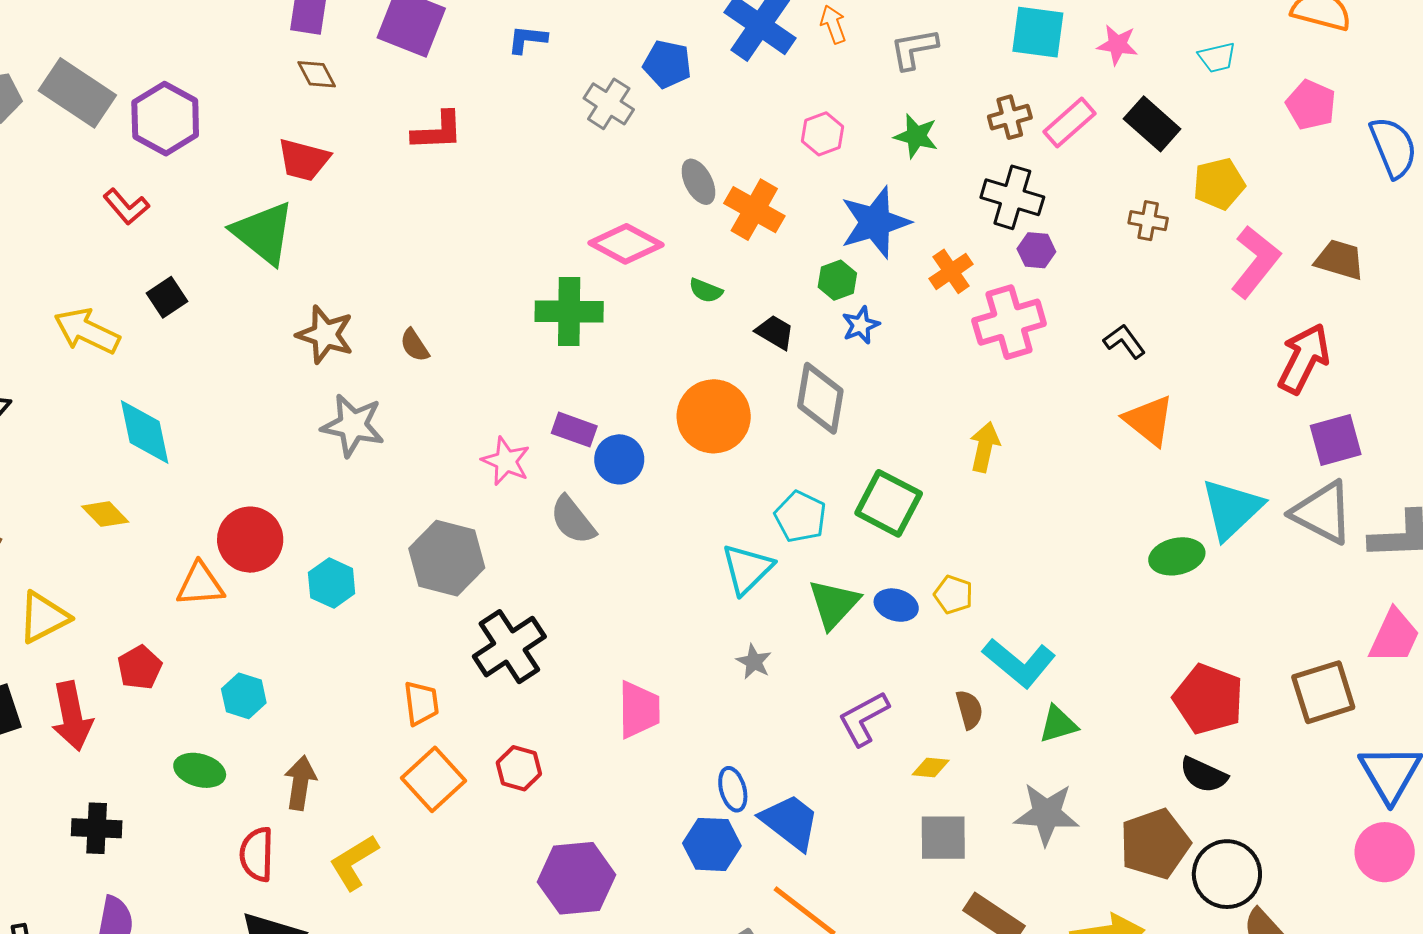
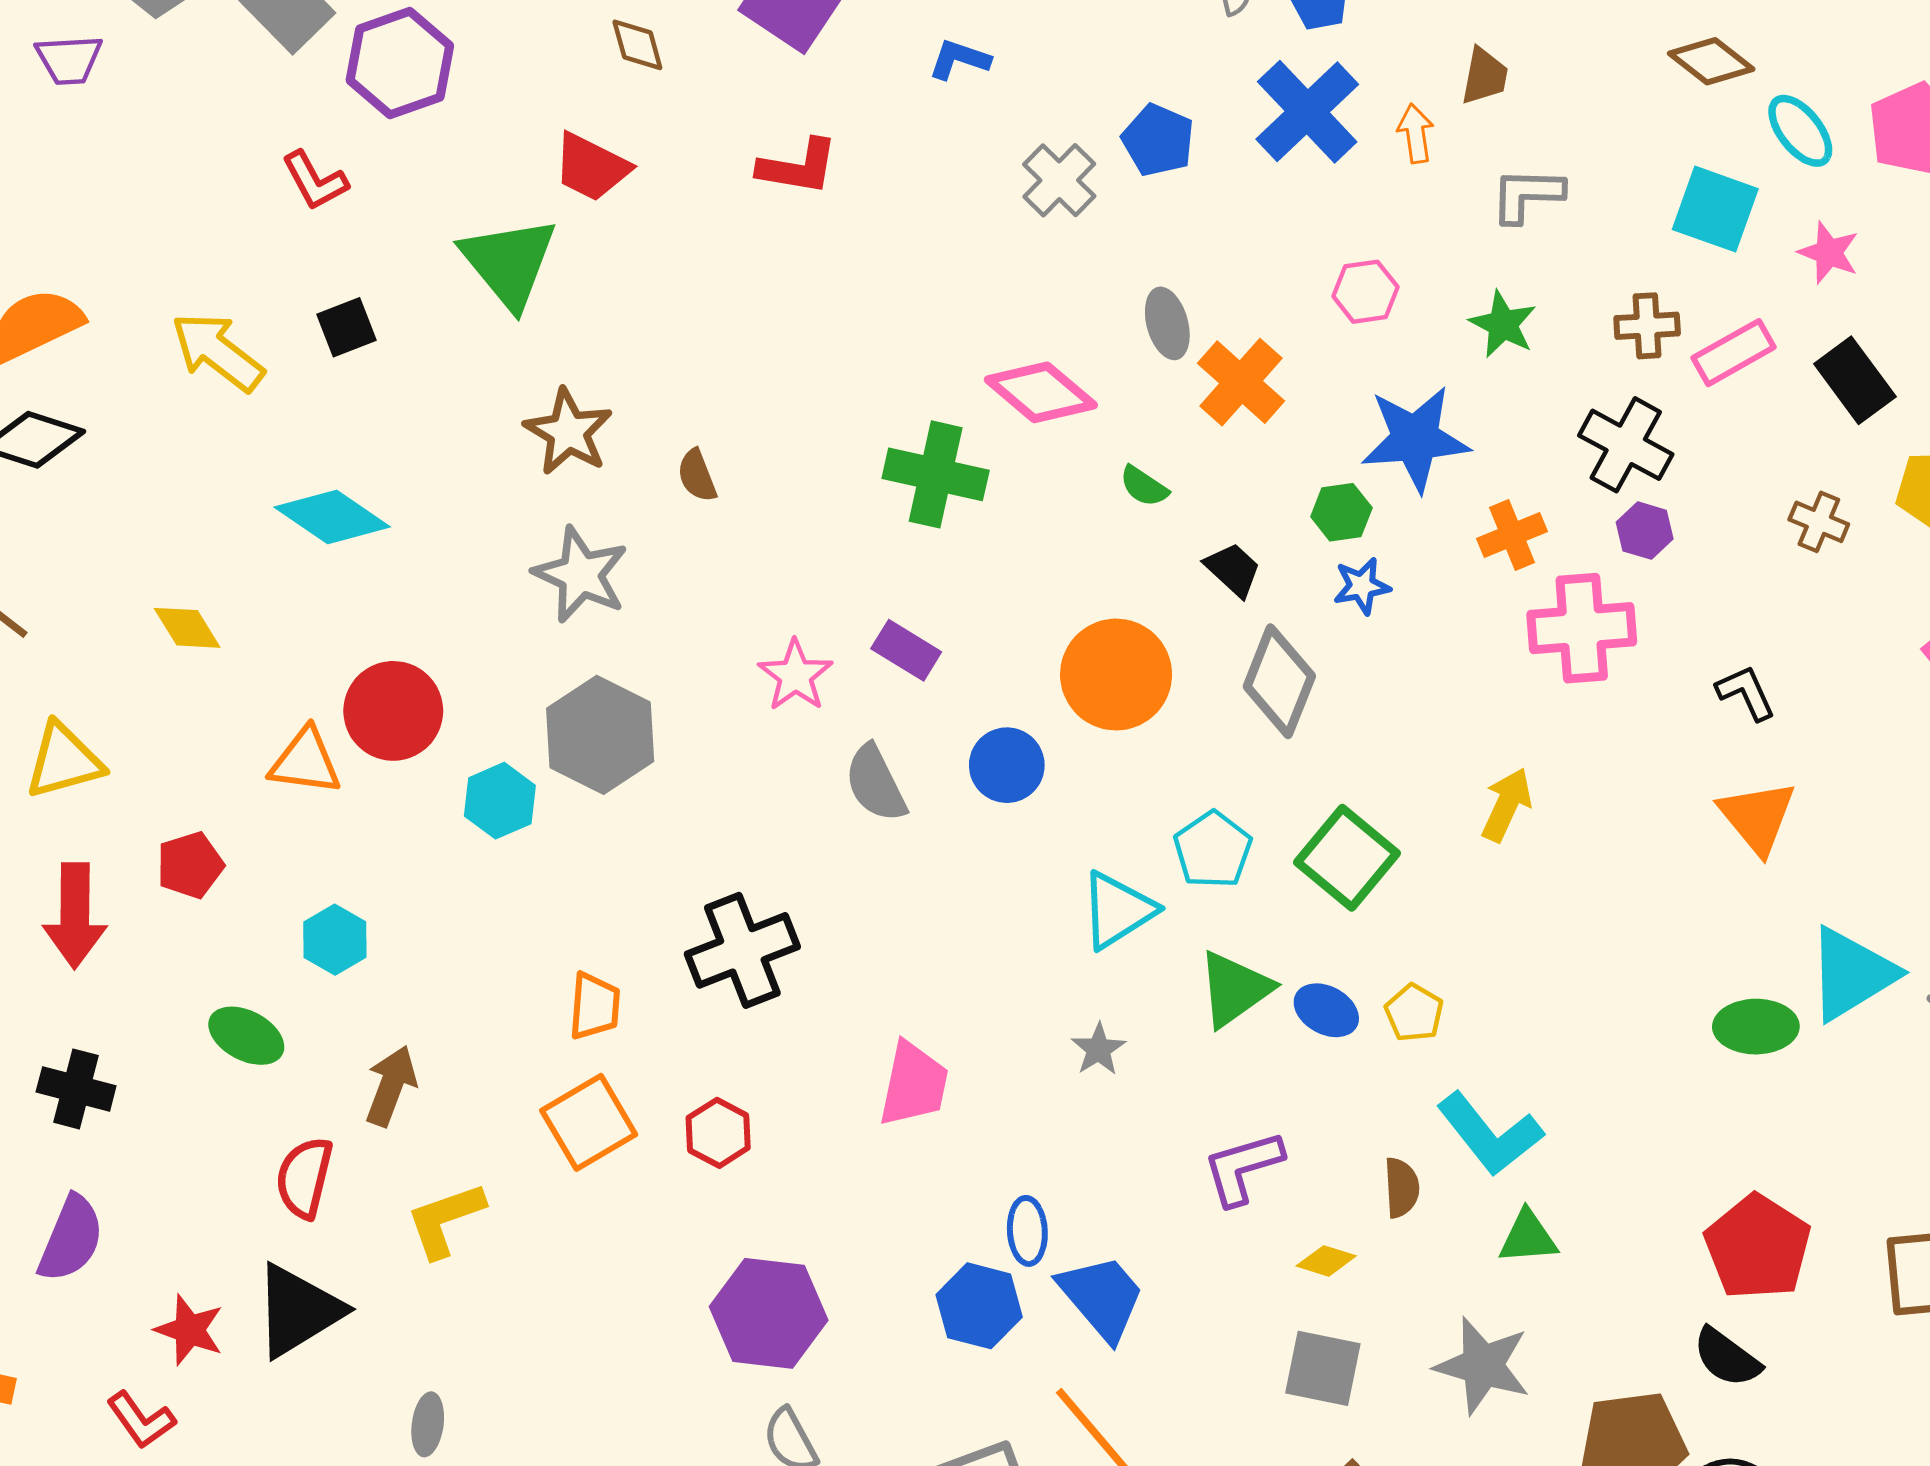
cyan diamond: (145, 432) -> (332, 517), moved, turned -56
blue circle: (619, 459) -> (1007, 765), moved
gray hexagon: (447, 558) -> (600, 735), moved

